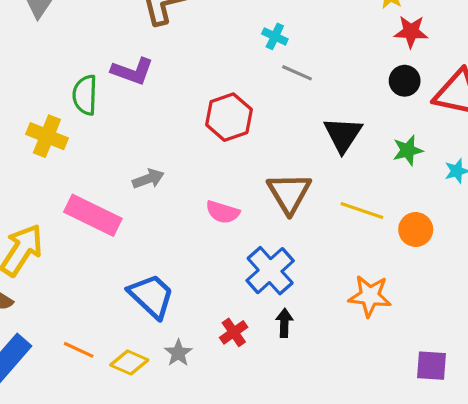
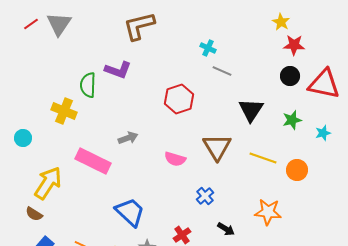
blue cross: (270, 271) -> (205, 196), size x0.6
black arrow: (284, 323) -> (226, 229), moved, turned 120

